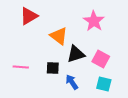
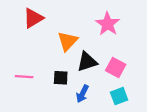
orange triangle: (59, 36) -> (68, 41), turned 36
blue arrow: (72, 82) -> (82, 94), turned -119
cyan square: (104, 84) -> (119, 96), turned -35

